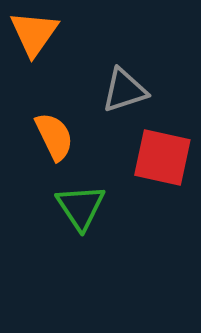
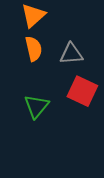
orange semicircle: (54, 137) -> (34, 49), moved

